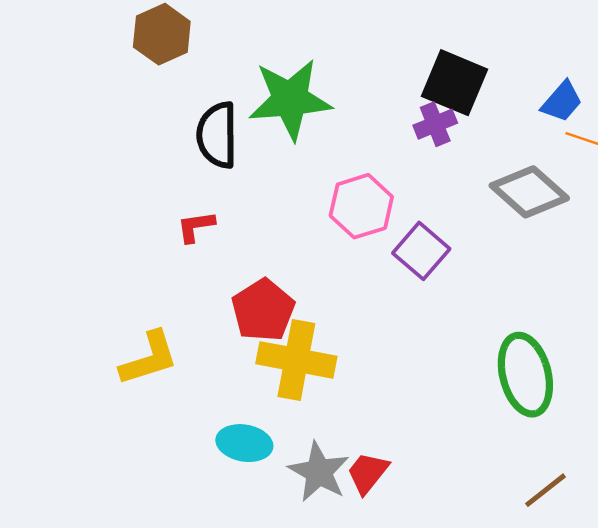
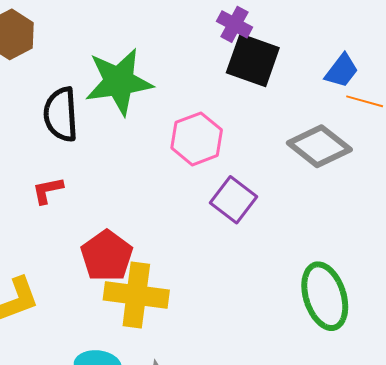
purple cross: (435, 124) -> (235, 24), moved, turned -36
pink hexagon: (361, 206) -> (197, 139), moved

